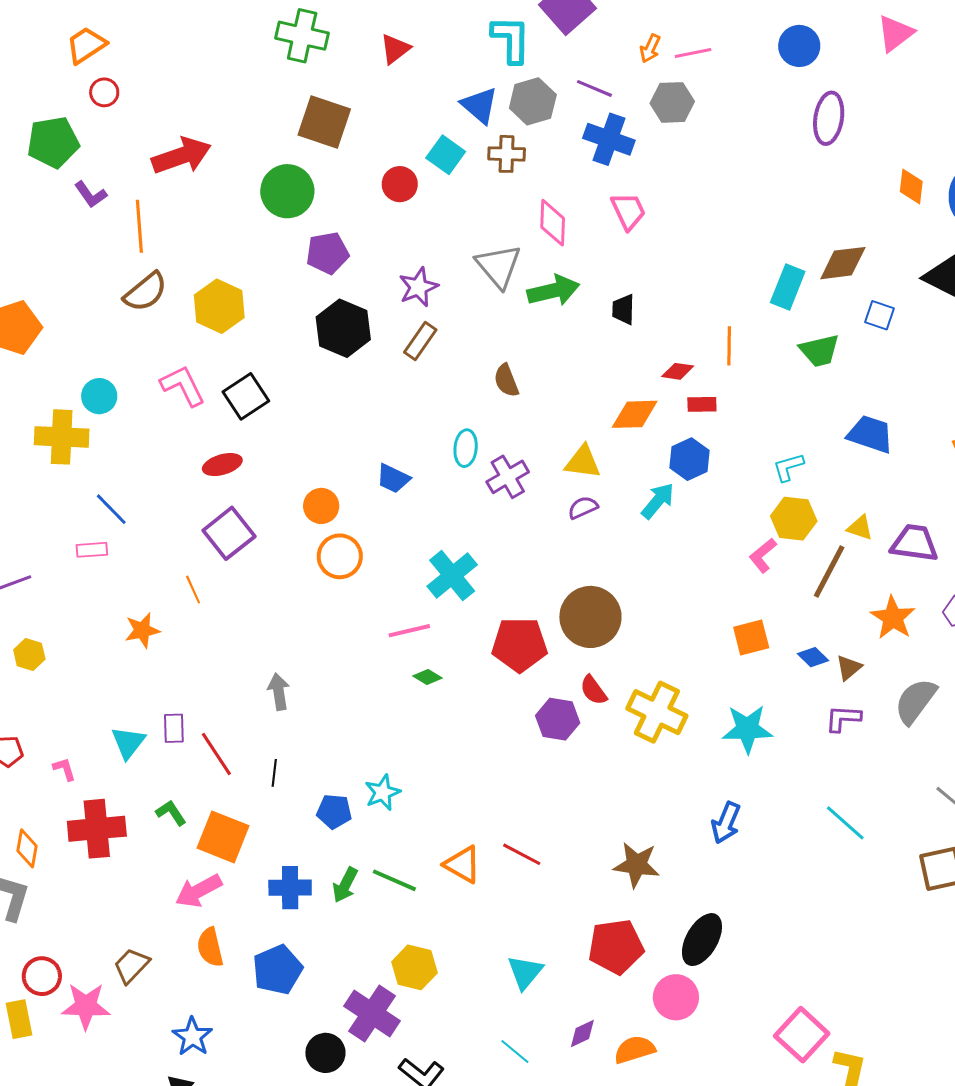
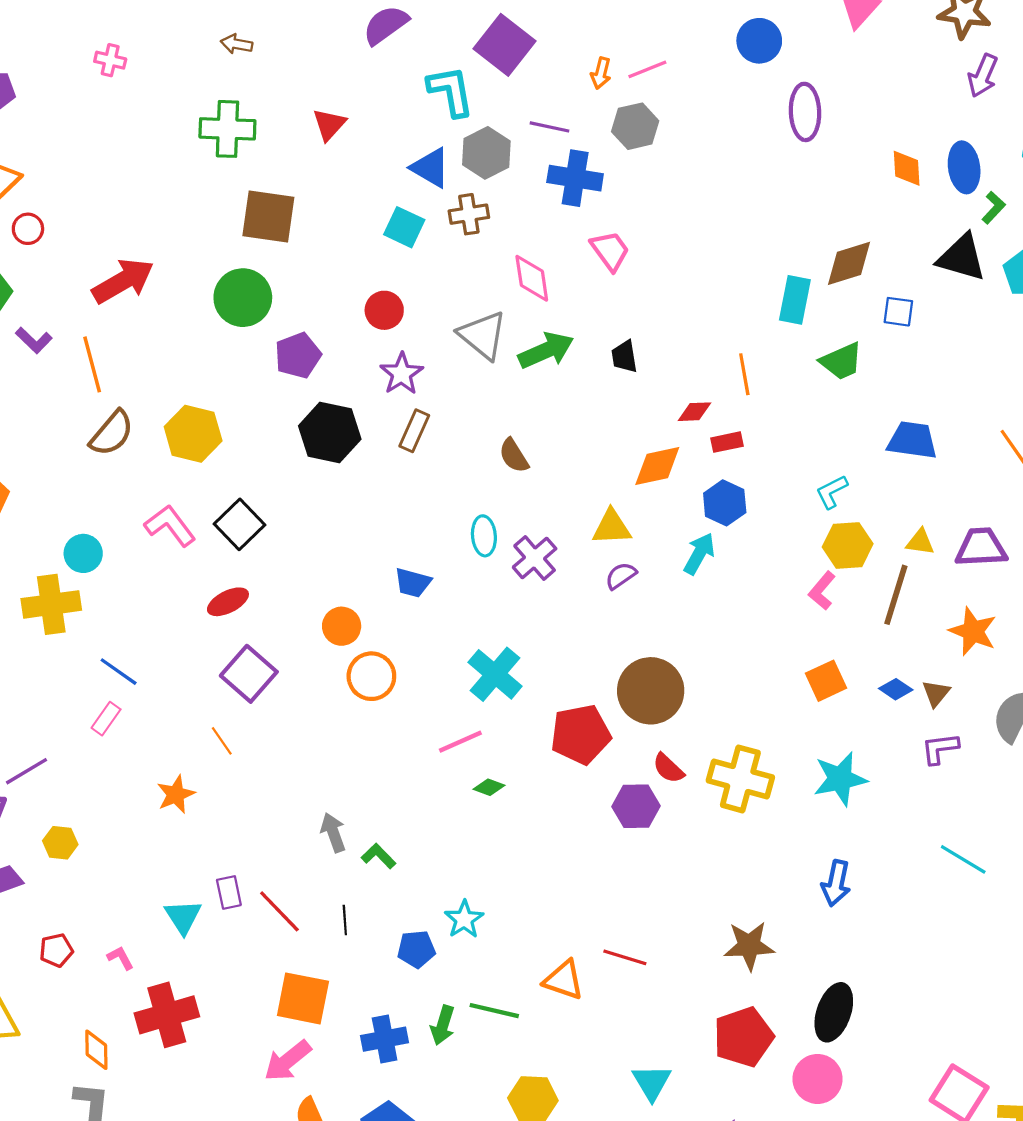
red circle: (400, 184) -> (384, 310), moved
pink rectangle: (92, 550) -> (106, 719), turned -40
green L-shape: (171, 813) -> (378, 856), moved

